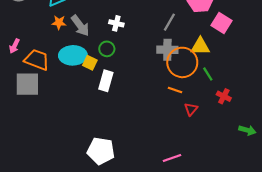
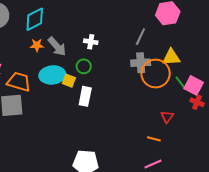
pink square: (221, 23) -> (194, 85), moved
orange line: (175, 90) -> (154, 139), moved

